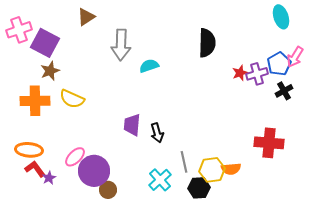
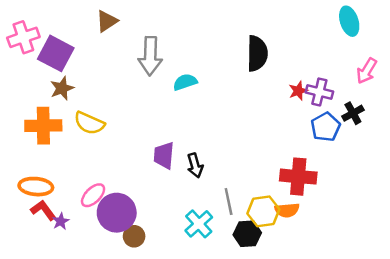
blue pentagon: (279, 64) -> (326, 127), moved
purple cross: (257, 74) -> (319, 92), turned 30
red cross: (269, 143) -> (298, 177), moved

